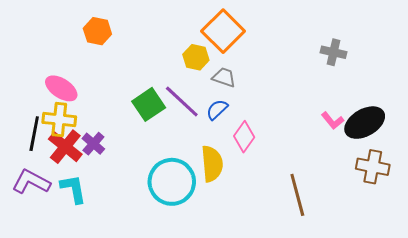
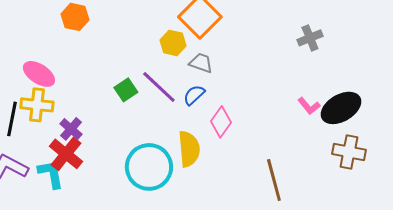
gray cross: (334, 52) -> (310, 38), turned -35
green square: (149, 104) -> (126, 90), size x0.7
red cross: (65, 147) -> (66, 154), moved

